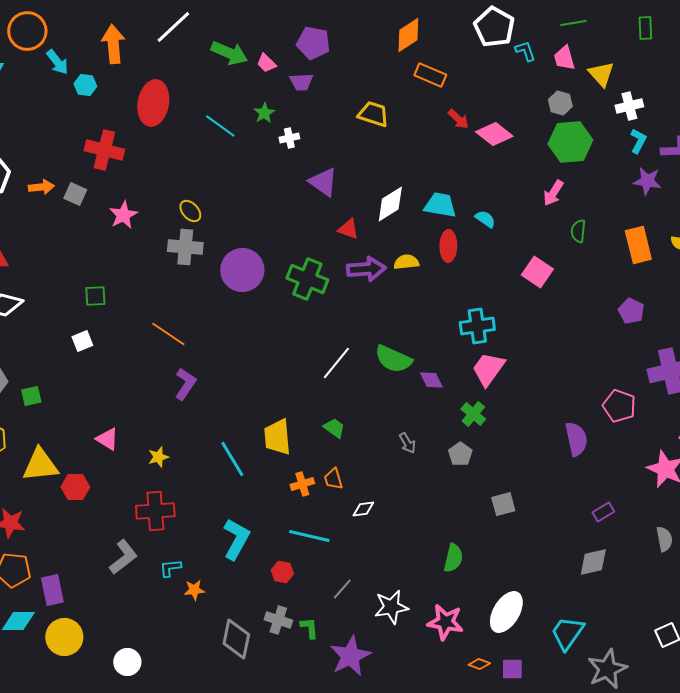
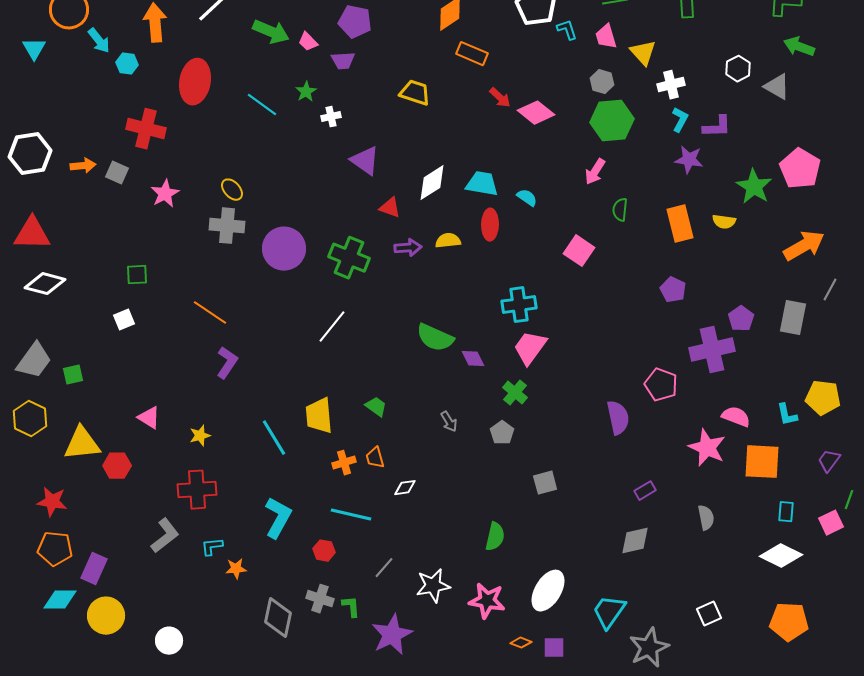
purple arrow: (366, 269) -> (408, 248), size x0.7
white line: (336, 363) -> (332, 327), moved
purple rectangle: (52, 590) -> (94, 569), turned 36

